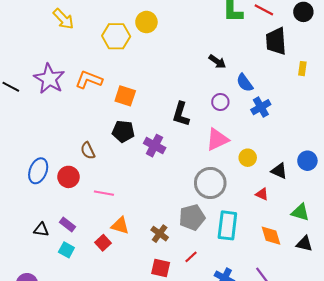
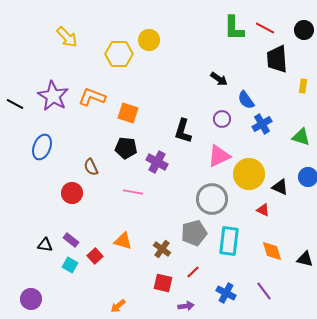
yellow circle: (248, 158) -> (249, 174), size x1.8
blue ellipse: (38, 171) -> (42, 147), moved
pink line: (104, 193) -> (133, 192), moved
green triangle: (300, 212) -> (301, 137), moved
red square: (103, 243) -> (95, 256), moved

